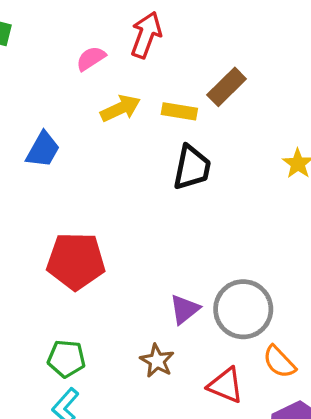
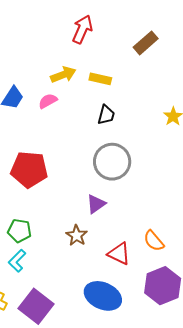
pink semicircle: (91, 58) -> (48, 101), moved
brown rectangle: (227, 87) -> (146, 43), moved
black trapezoid: (192, 168) -> (106, 115), size x0.7
gray circle: (243, 309) -> (112, 162), moved

